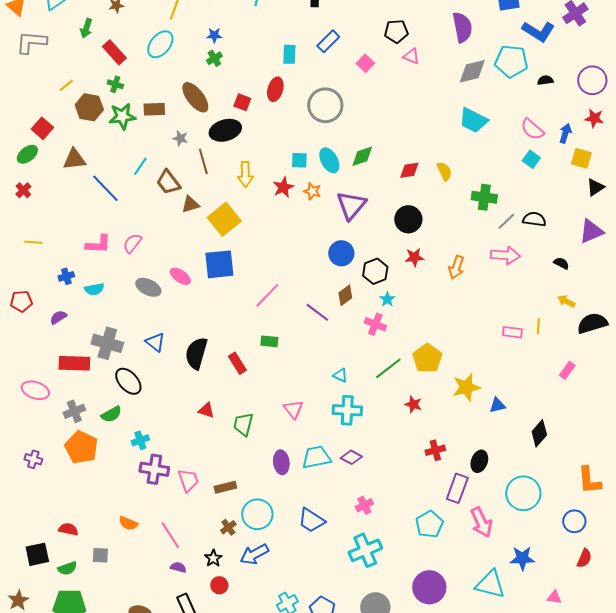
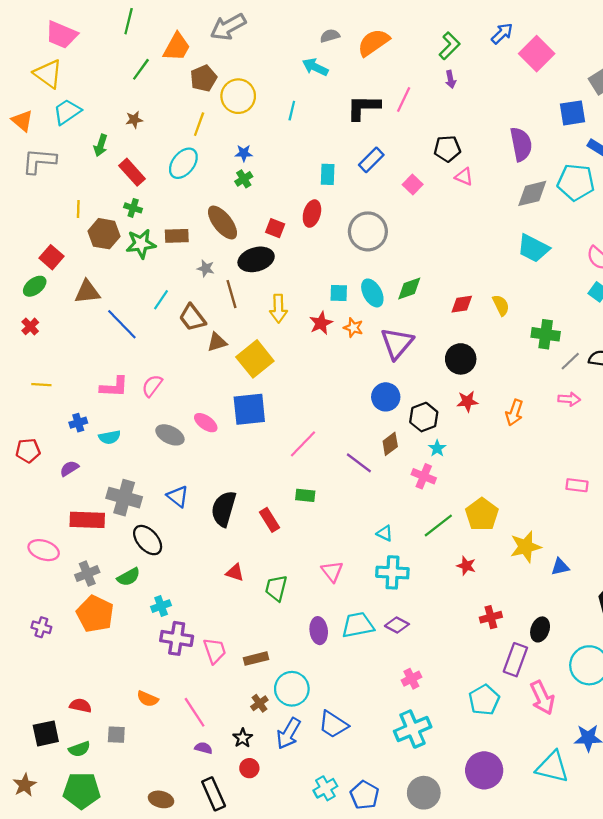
yellow line: (66, 85) -> (78, 209), turned -49
pink arrow: (505, 255) -> (569, 399), size x0.7
blue trapezoid: (311, 520) -> (333, 725), moved
blue arrow: (254, 554) -> (288, 733), turned -32

